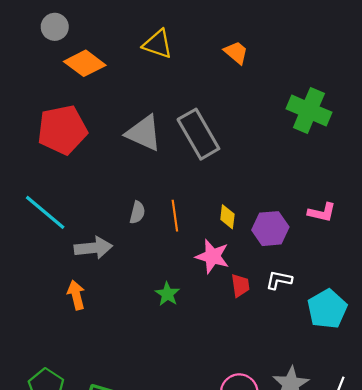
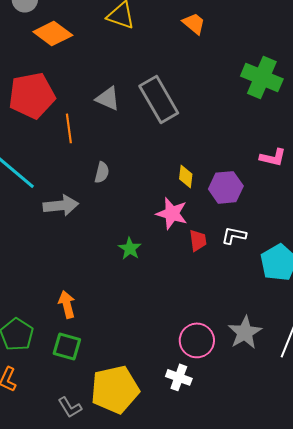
gray triangle: (144, 133) -> (108, 98), size x0.7
pink L-shape: (322, 212) -> (273, 157), moved
orange line: (175, 216) -> (69, 128), moved
orange arrow: (76, 295) -> (67, 304), moved

